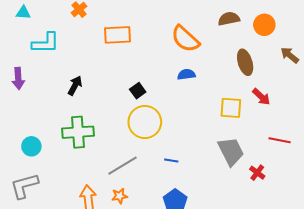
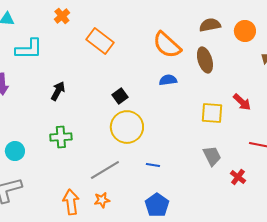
orange rectangle: (117, 35) -> (100, 41), turned 40
brown ellipse: (245, 62) -> (205, 60), moved
green cross: (78, 132) -> (61, 137), size x0.7
gray trapezoid: (231, 151) -> (212, 156), size x0.7

